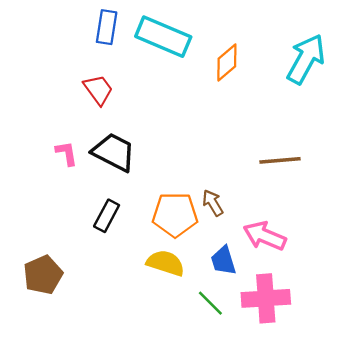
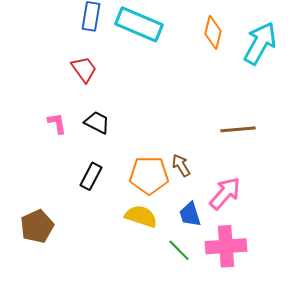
orange diamond: (227, 63) -> (213, 32), moved, turned -36
black trapezoid: (114, 152) -> (97, 122), size x0.7
pink arrow: (265, 236) -> (225, 193), turned 108

